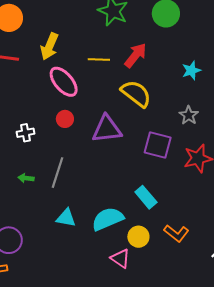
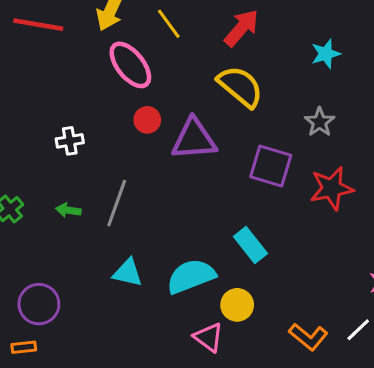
yellow line: (99, 60) -> (169, 24), moved, turned 50
red circle: (65, 119) -> (147, 120), moved
orange L-shape: (176, 233) -> (308, 337), moved

